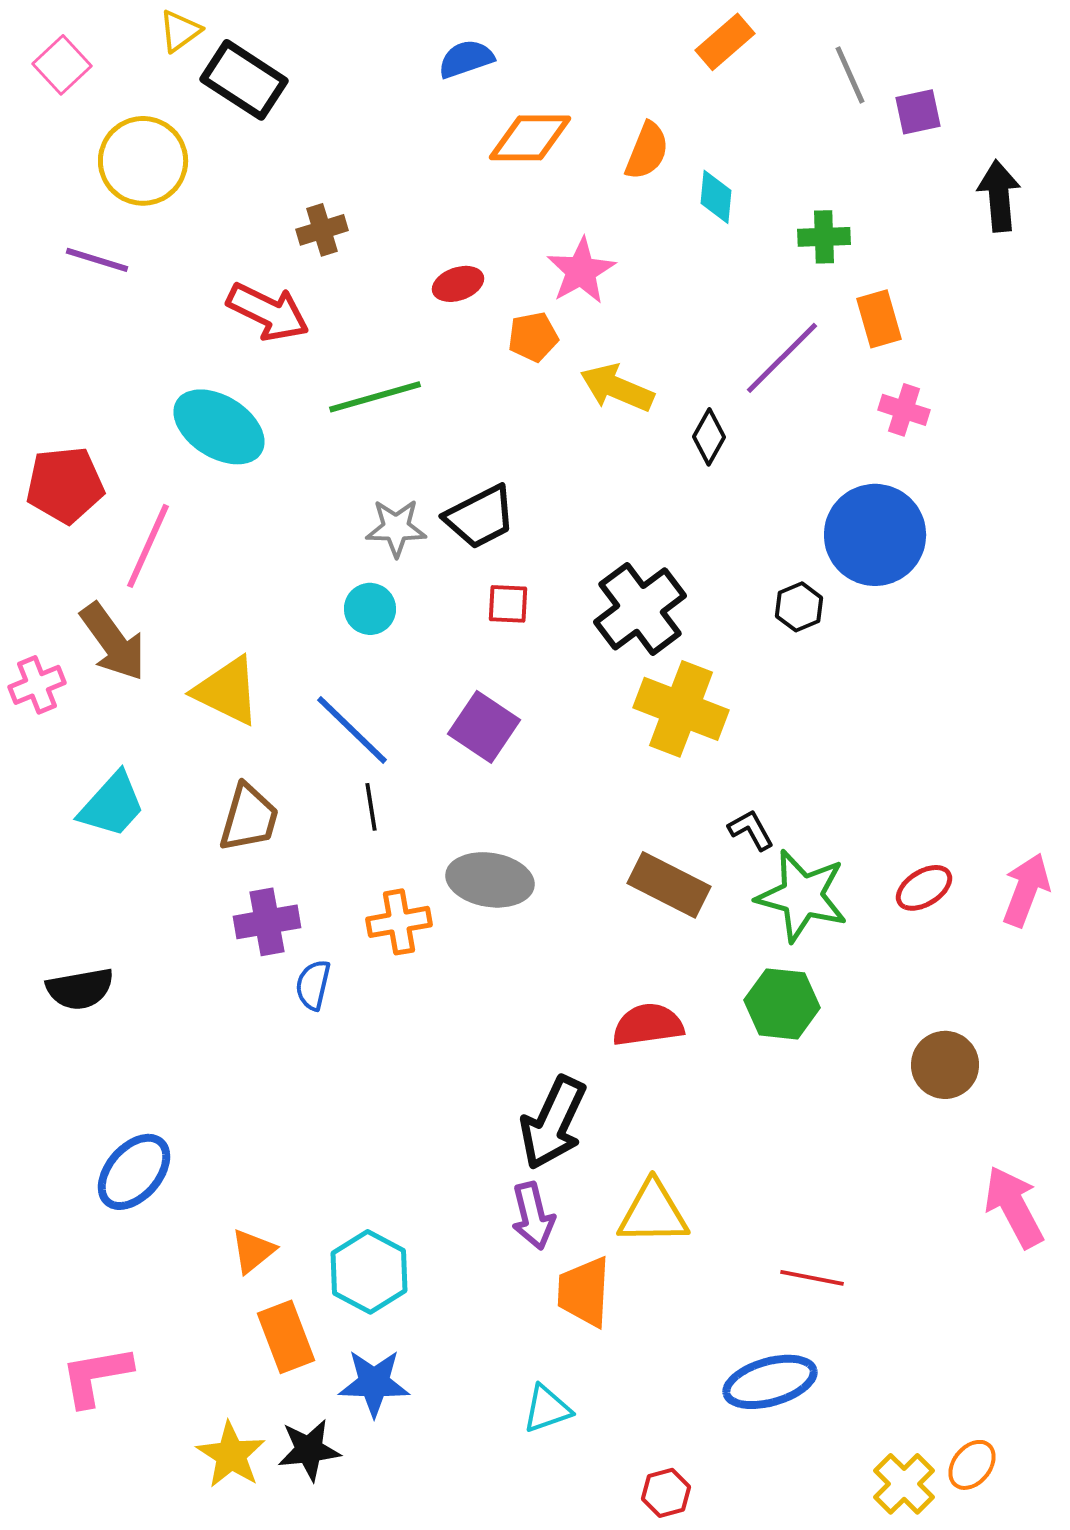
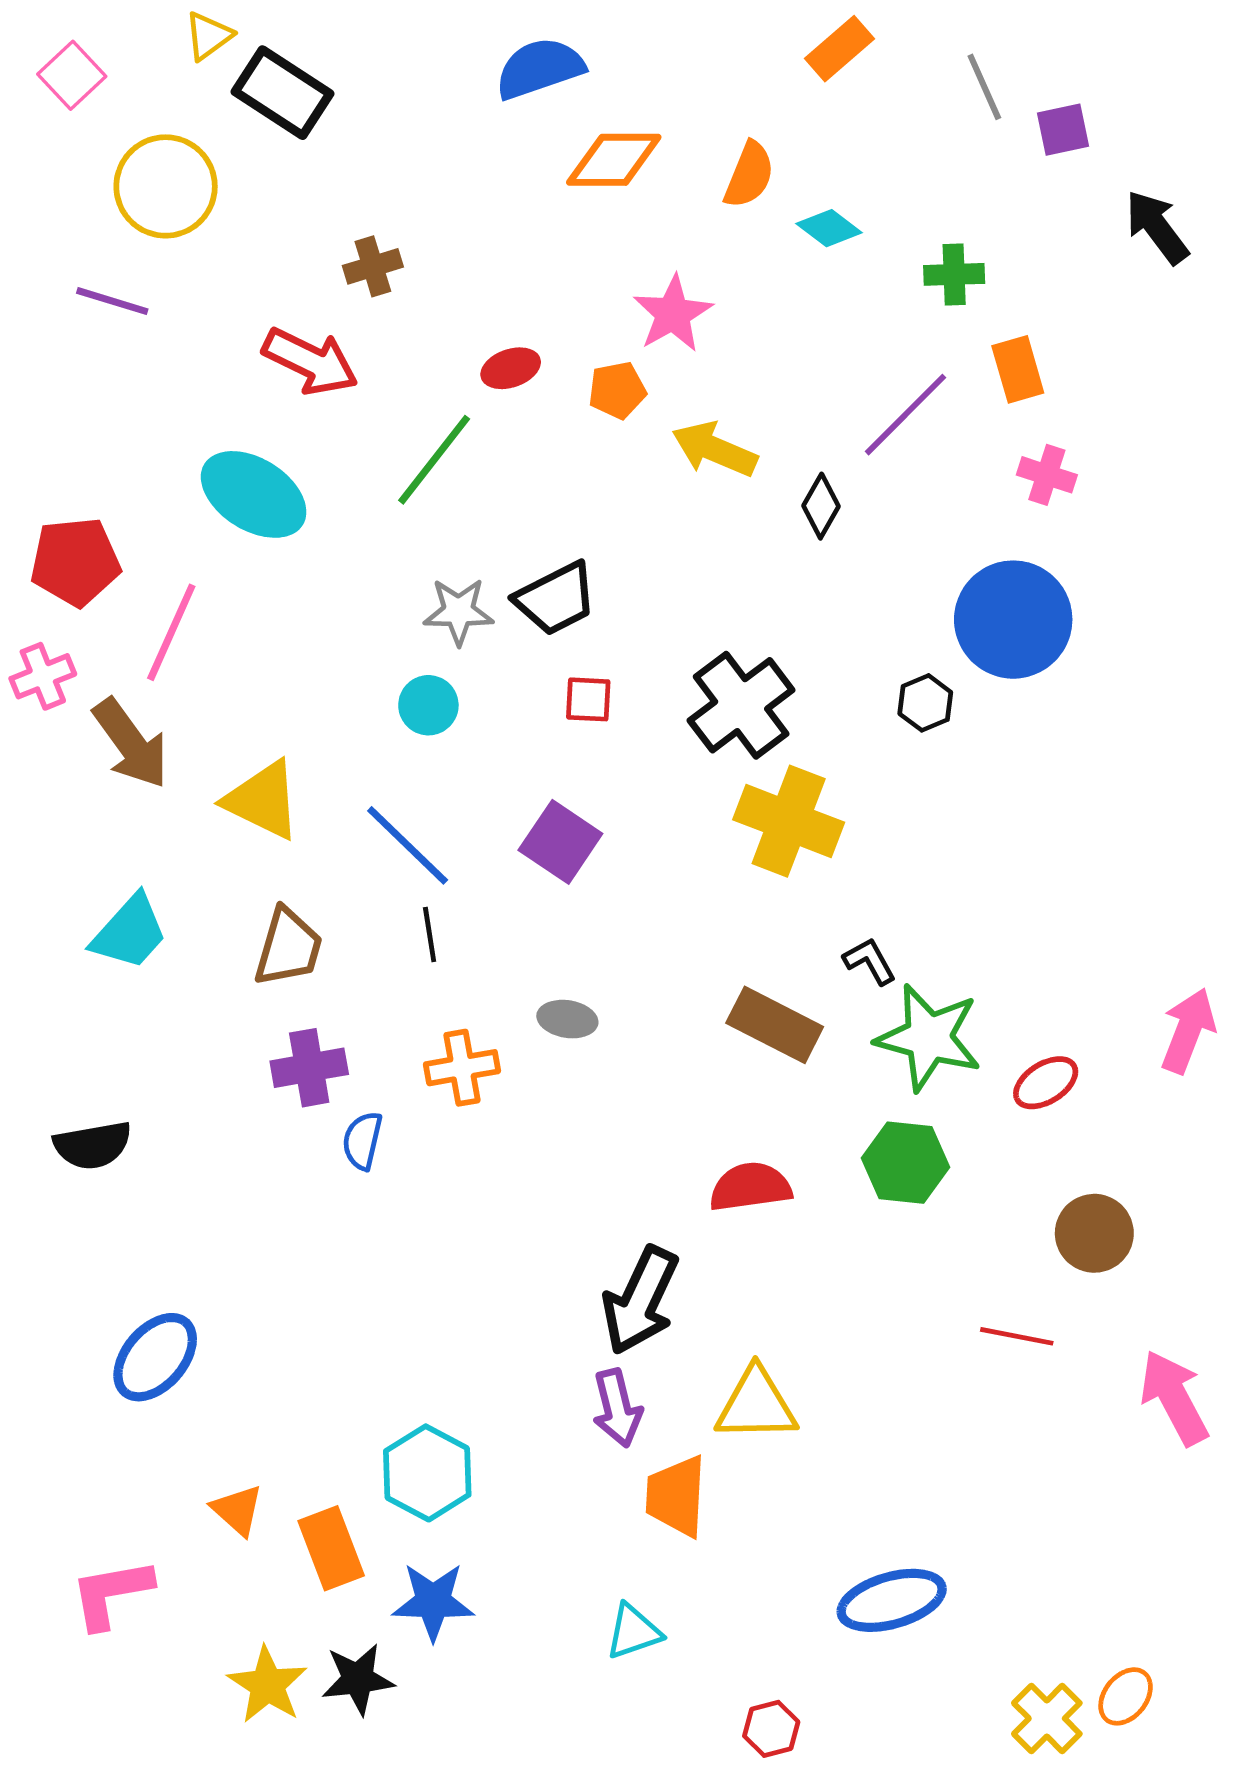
blue semicircle: (466, 59) -> (540, 68), size x1.4
black arrow: (999, 196) -> (1157, 227), turned -32
cyan diamond: (716, 197) -> (829, 228), turned -58
red ellipse: (458, 284) -> (511, 368), moved
green line: (375, 397) -> (434, 460), turned -36
pink cross: (37, 685) -> (43, 676), moved
gray ellipse: (490, 880) -> (567, 1019), size x0.6
red ellipse: (924, 888) -> (1046, 1083), moved
orange triangle: (253, 1251) -> (237, 1510), moved, turned -39
red line: (812, 1278) -> (1017, 1336), moved

